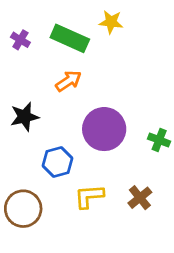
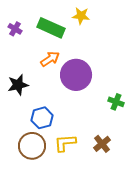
purple circle: (104, 129) -> (76, 75), moved
brown circle: (23, 209) -> (32, 146), moved

